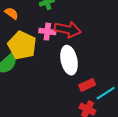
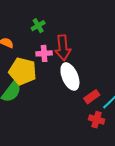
red arrow: (68, 30) -> (63, 48), turned 85

